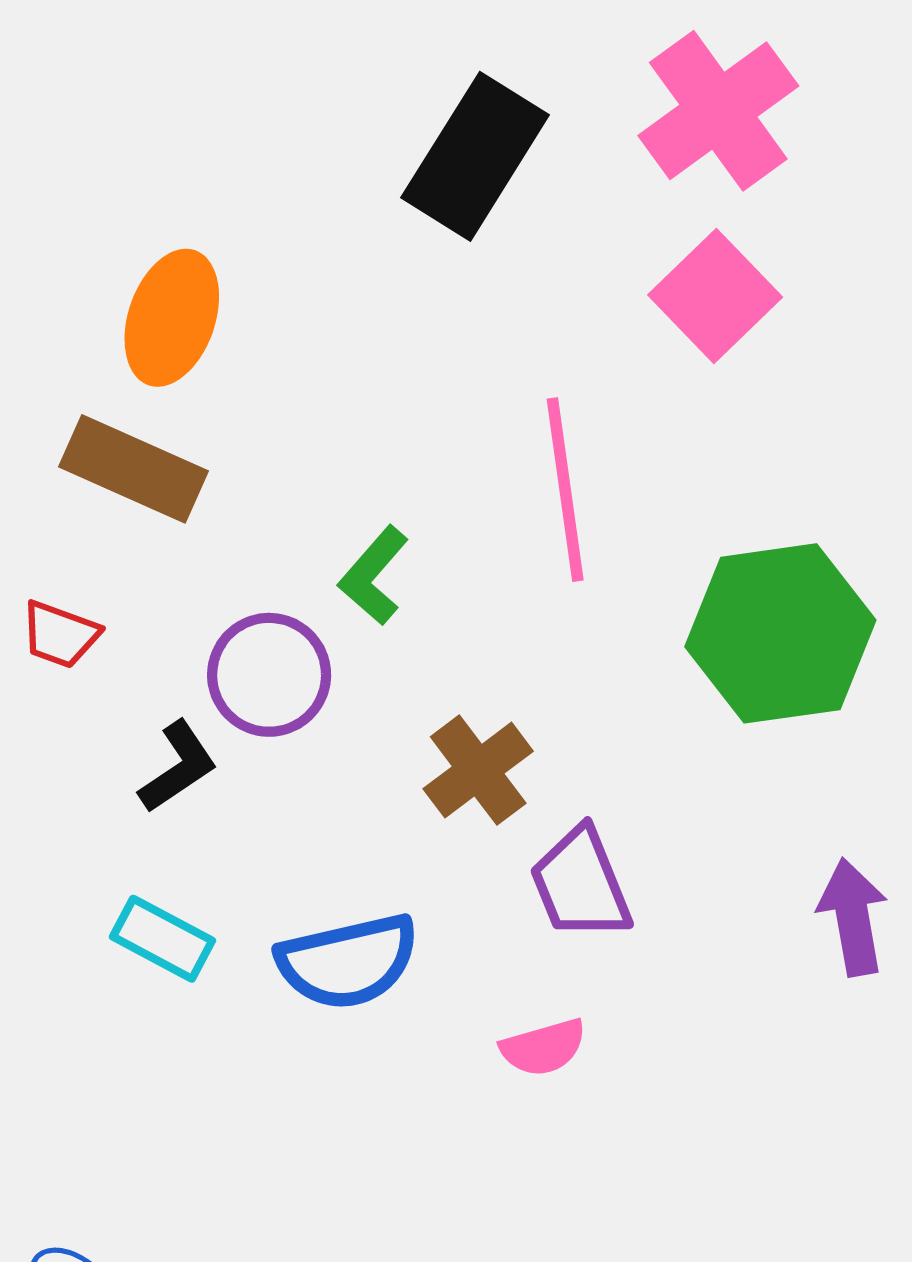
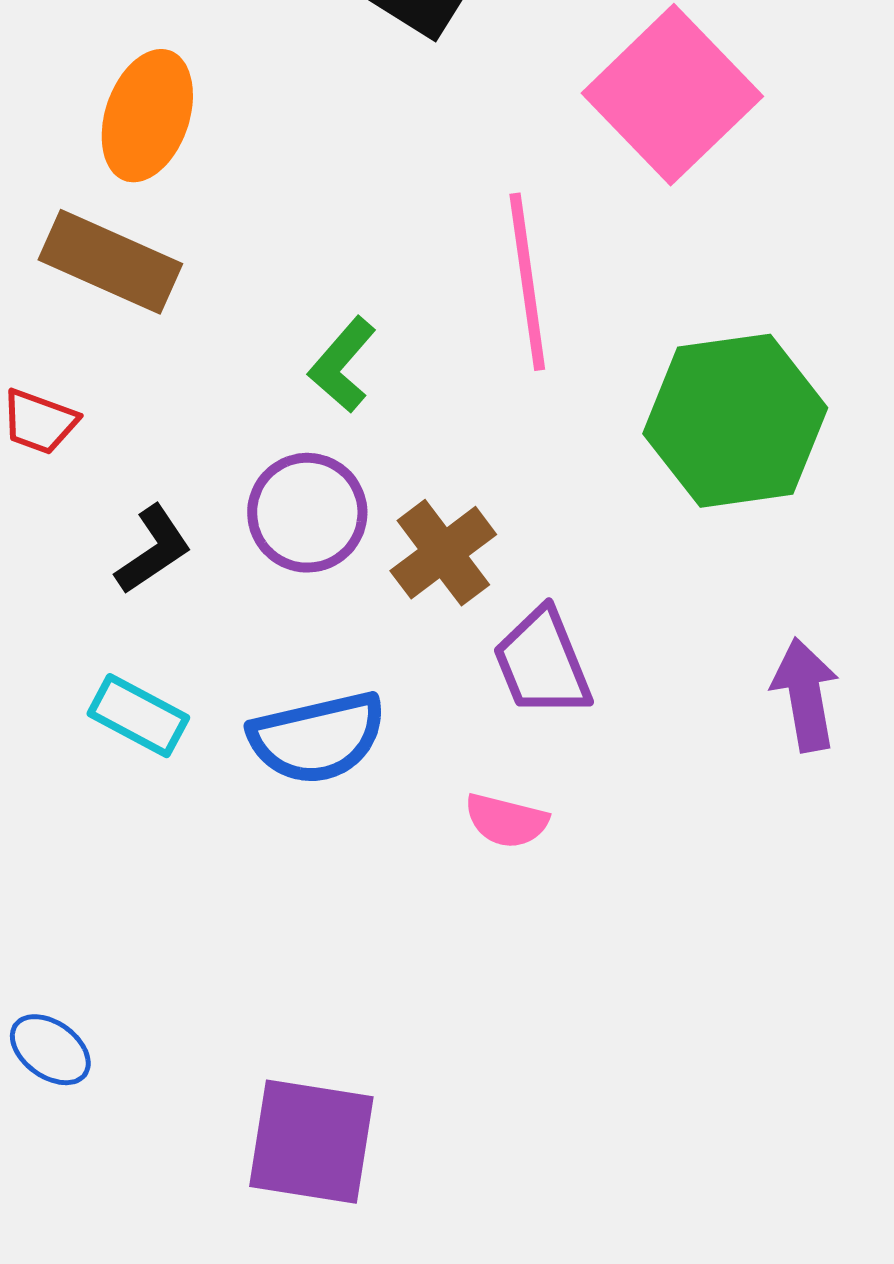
pink square: (715, 296) -> (672, 95), size x1.4
purple circle: (269, 675) -> (307, 513), moved
pink semicircle: (543, 1047) -> (506, 821), turned 30

